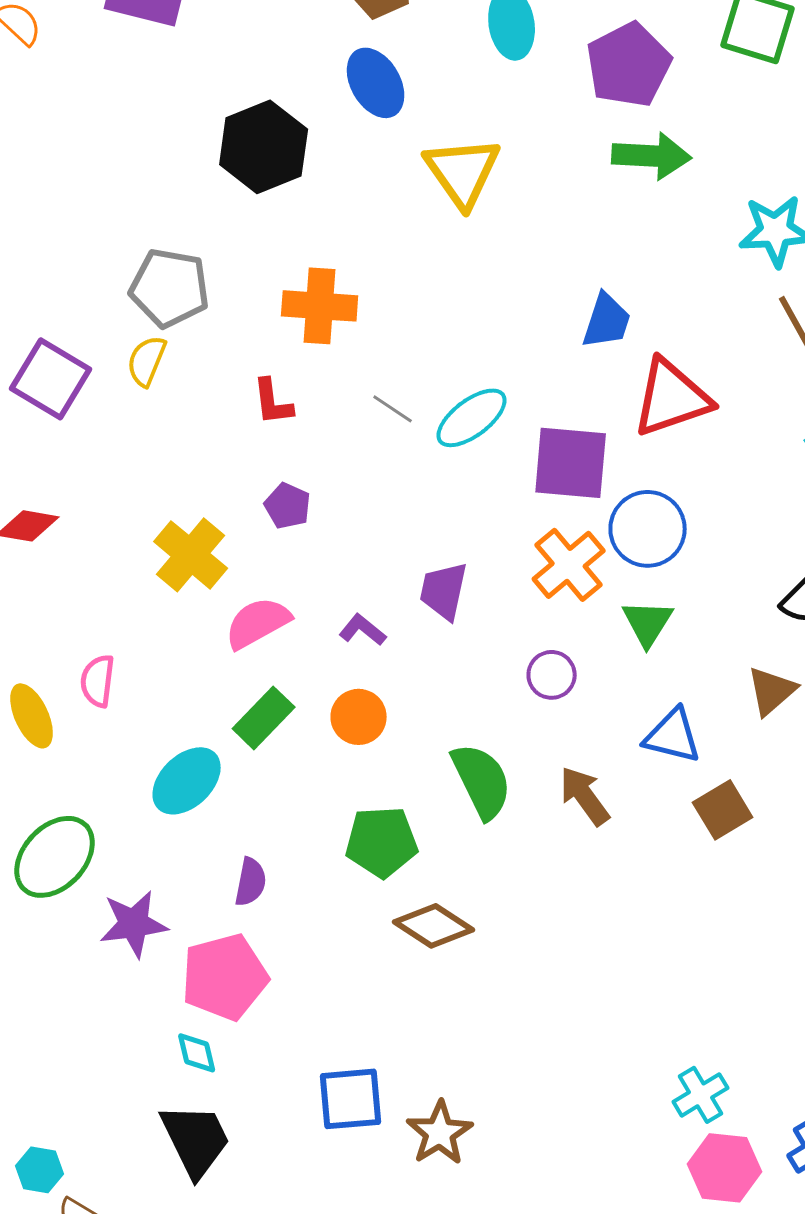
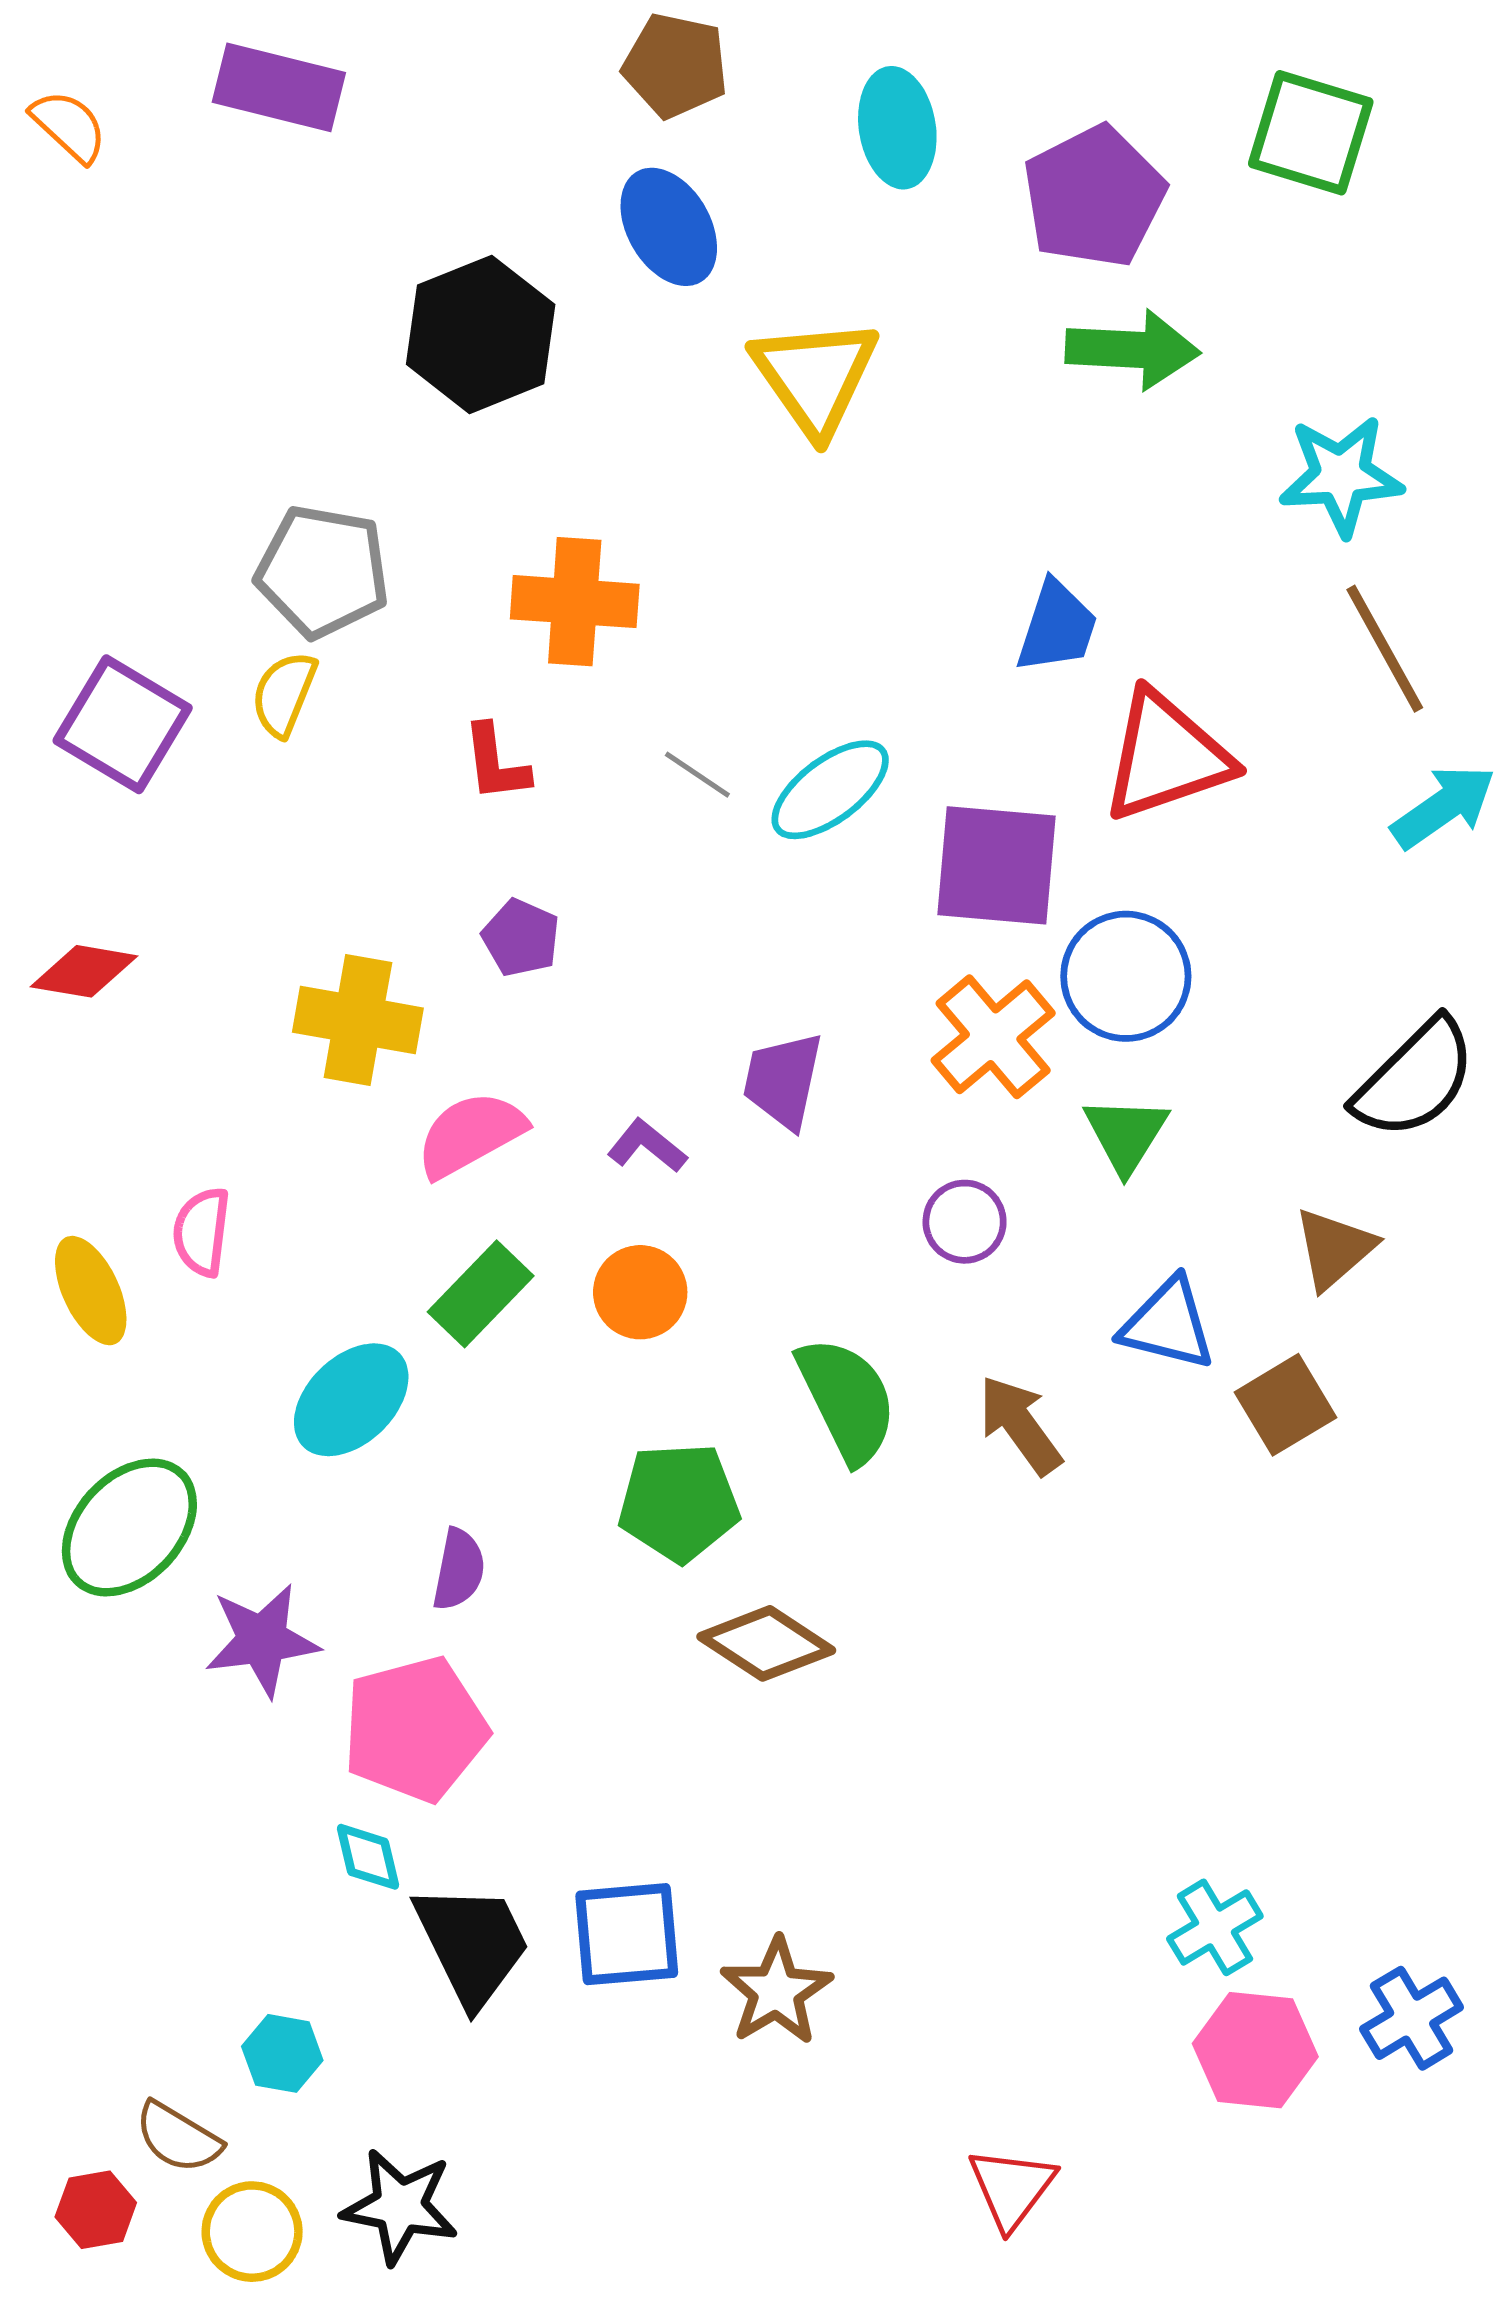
yellow cross: (191, 555) -> (358, 1020), turned -30
brown square: (723, 810) -> (1286, 1405), moved
black trapezoid: (196, 1140) -> (472, 1944), moved
cyan hexagon: (40, 1170) -> (282, 2053), moved

